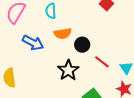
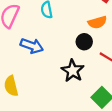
orange semicircle: (63, 33) -> (97, 22), moved

